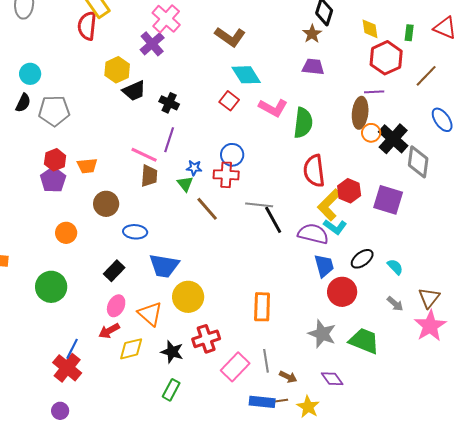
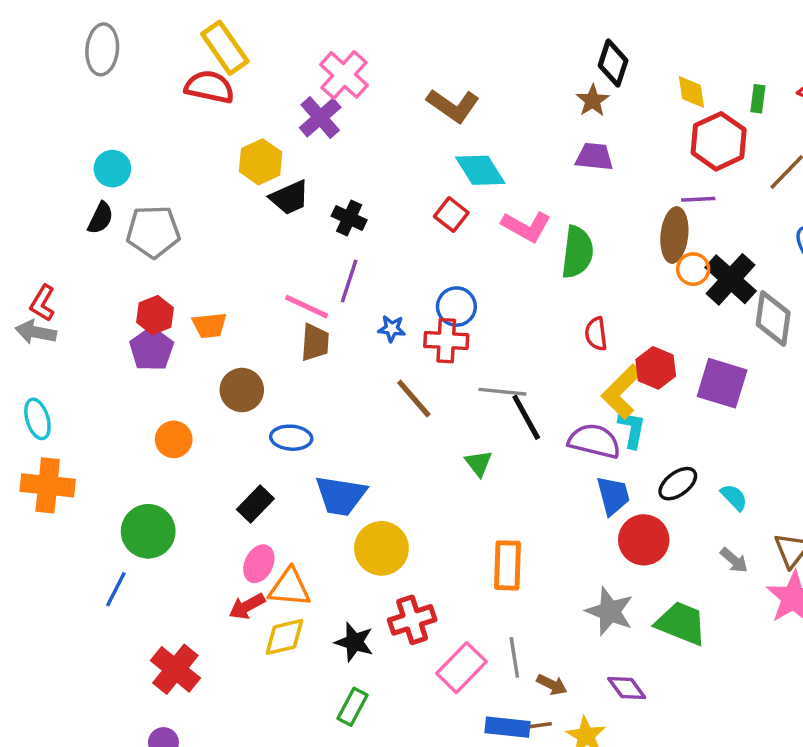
red semicircle: (87, 26) -> (209, 87), turned 96
red semicircle: (314, 171) -> (596, 334), size x0.6
green triangle: (185, 184) -> (479, 463), moved
cyan L-shape: (335, 227) -> (632, 429), turned -115
orange triangle: (150, 314) -> (290, 588), moved, turned -36
blue line: (72, 349) -> (116, 589), moved

